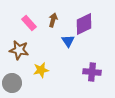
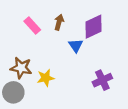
brown star: (19, 50) -> (21, 68), moved
purple cross: (92, 72) -> (102, 80), turned -30

